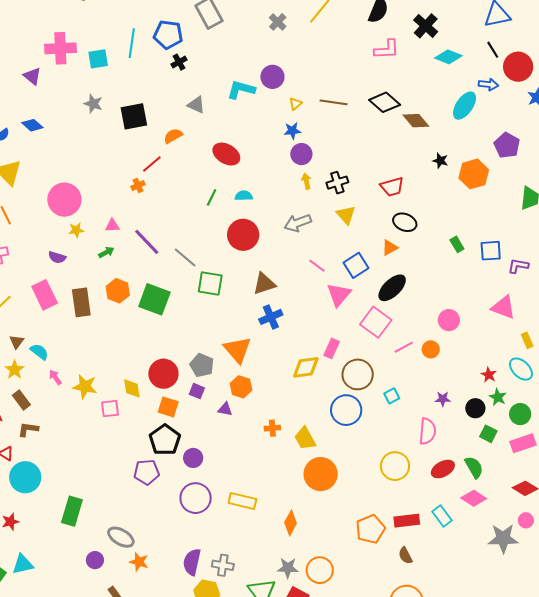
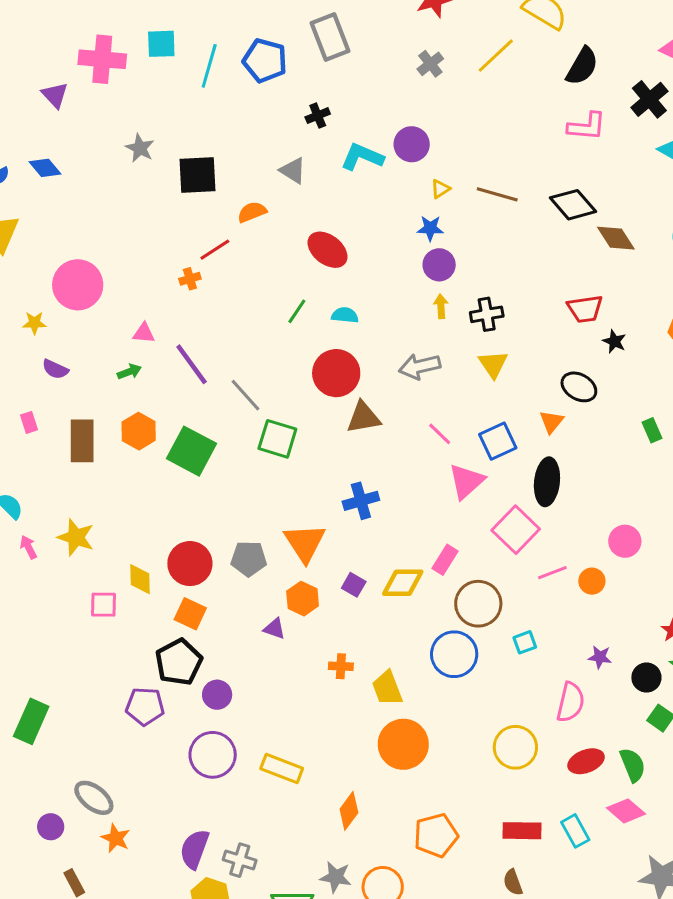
cyan square: (98, 59) -> (161, 44), moved
black cross: (179, 62) -> (318, 116), moved
black star: (440, 161) -> (614, 341), moved
red trapezoid: (392, 187) -> (585, 309), moved
yellow star: (76, 230) -> (34, 323), moved
orange triangle: (390, 248) -> (551, 422), turned -30
brown triangle: (264, 284) -> (363, 417), moved
black ellipse: (392, 288) -> (547, 482), turned -48
pink rectangle: (45, 295) -> (29, 422), size x0.5
gray pentagon: (202, 365) -> (249, 559), turned -30
yellow star: (85, 387) -> (76, 537), moved
purple square: (197, 391) -> (354, 585), moved
green rectangle: (72, 511) -> (31, 721), moved
orange pentagon: (370, 529) -> (436, 835), moved

